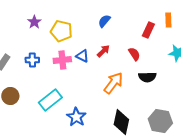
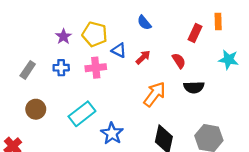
blue semicircle: (104, 21) -> (144, 23), turned -80
purple star: (34, 22) -> (63, 36), moved
blue triangle: (82, 56) -> (119, 50), moved

